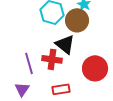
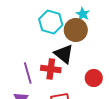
red circle: (95, 68) -> (94, 78), size x0.7

